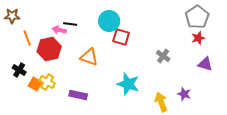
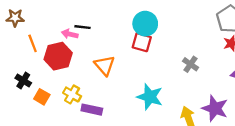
cyan circle: (109, 21) -> (145, 24), moved
orange triangle: (89, 57) -> (105, 65), turned 30
yellow cross: (47, 82) -> (72, 94), moved
purple star: (184, 94) -> (215, 108), size x1.6

